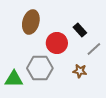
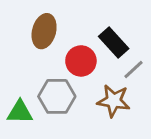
black rectangle: (80, 30) -> (114, 43), size x1.5
brown star: (80, 71) -> (114, 101), size x1.6

